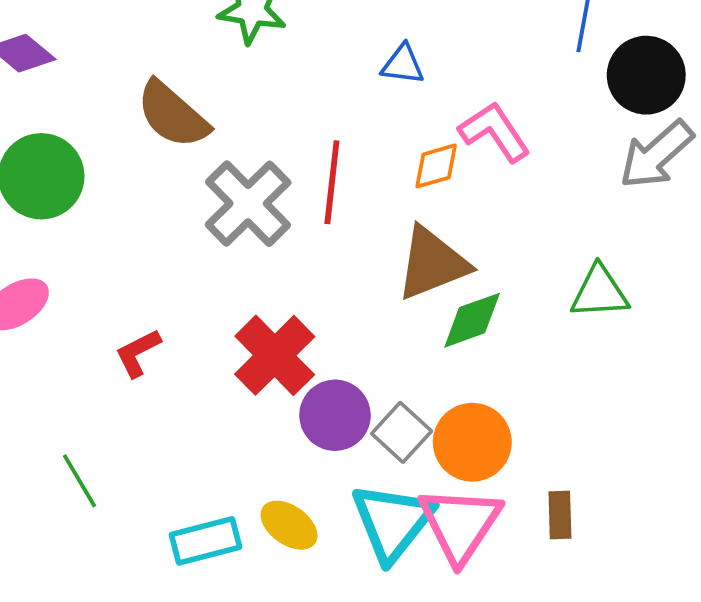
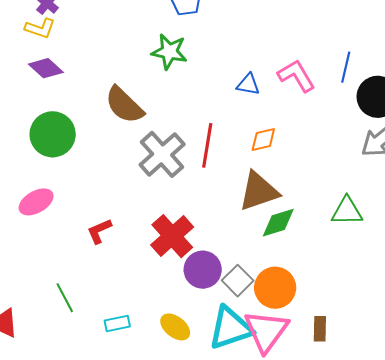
pink L-shape: (495, 132) -> (296, 76), moved
cyan triangle: (392, 522) -> (230, 328), turned 30
cyan rectangle: (205, 541) -> (117, 324), moved, size x0.7

